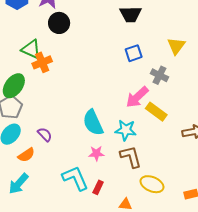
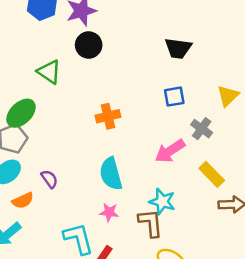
orange cross: (42, 62) -> (108, 116), moved
yellow rectangle: (156, 112) -> (212, 174), moved
cyan star: (126, 130) -> (162, 202), moved

